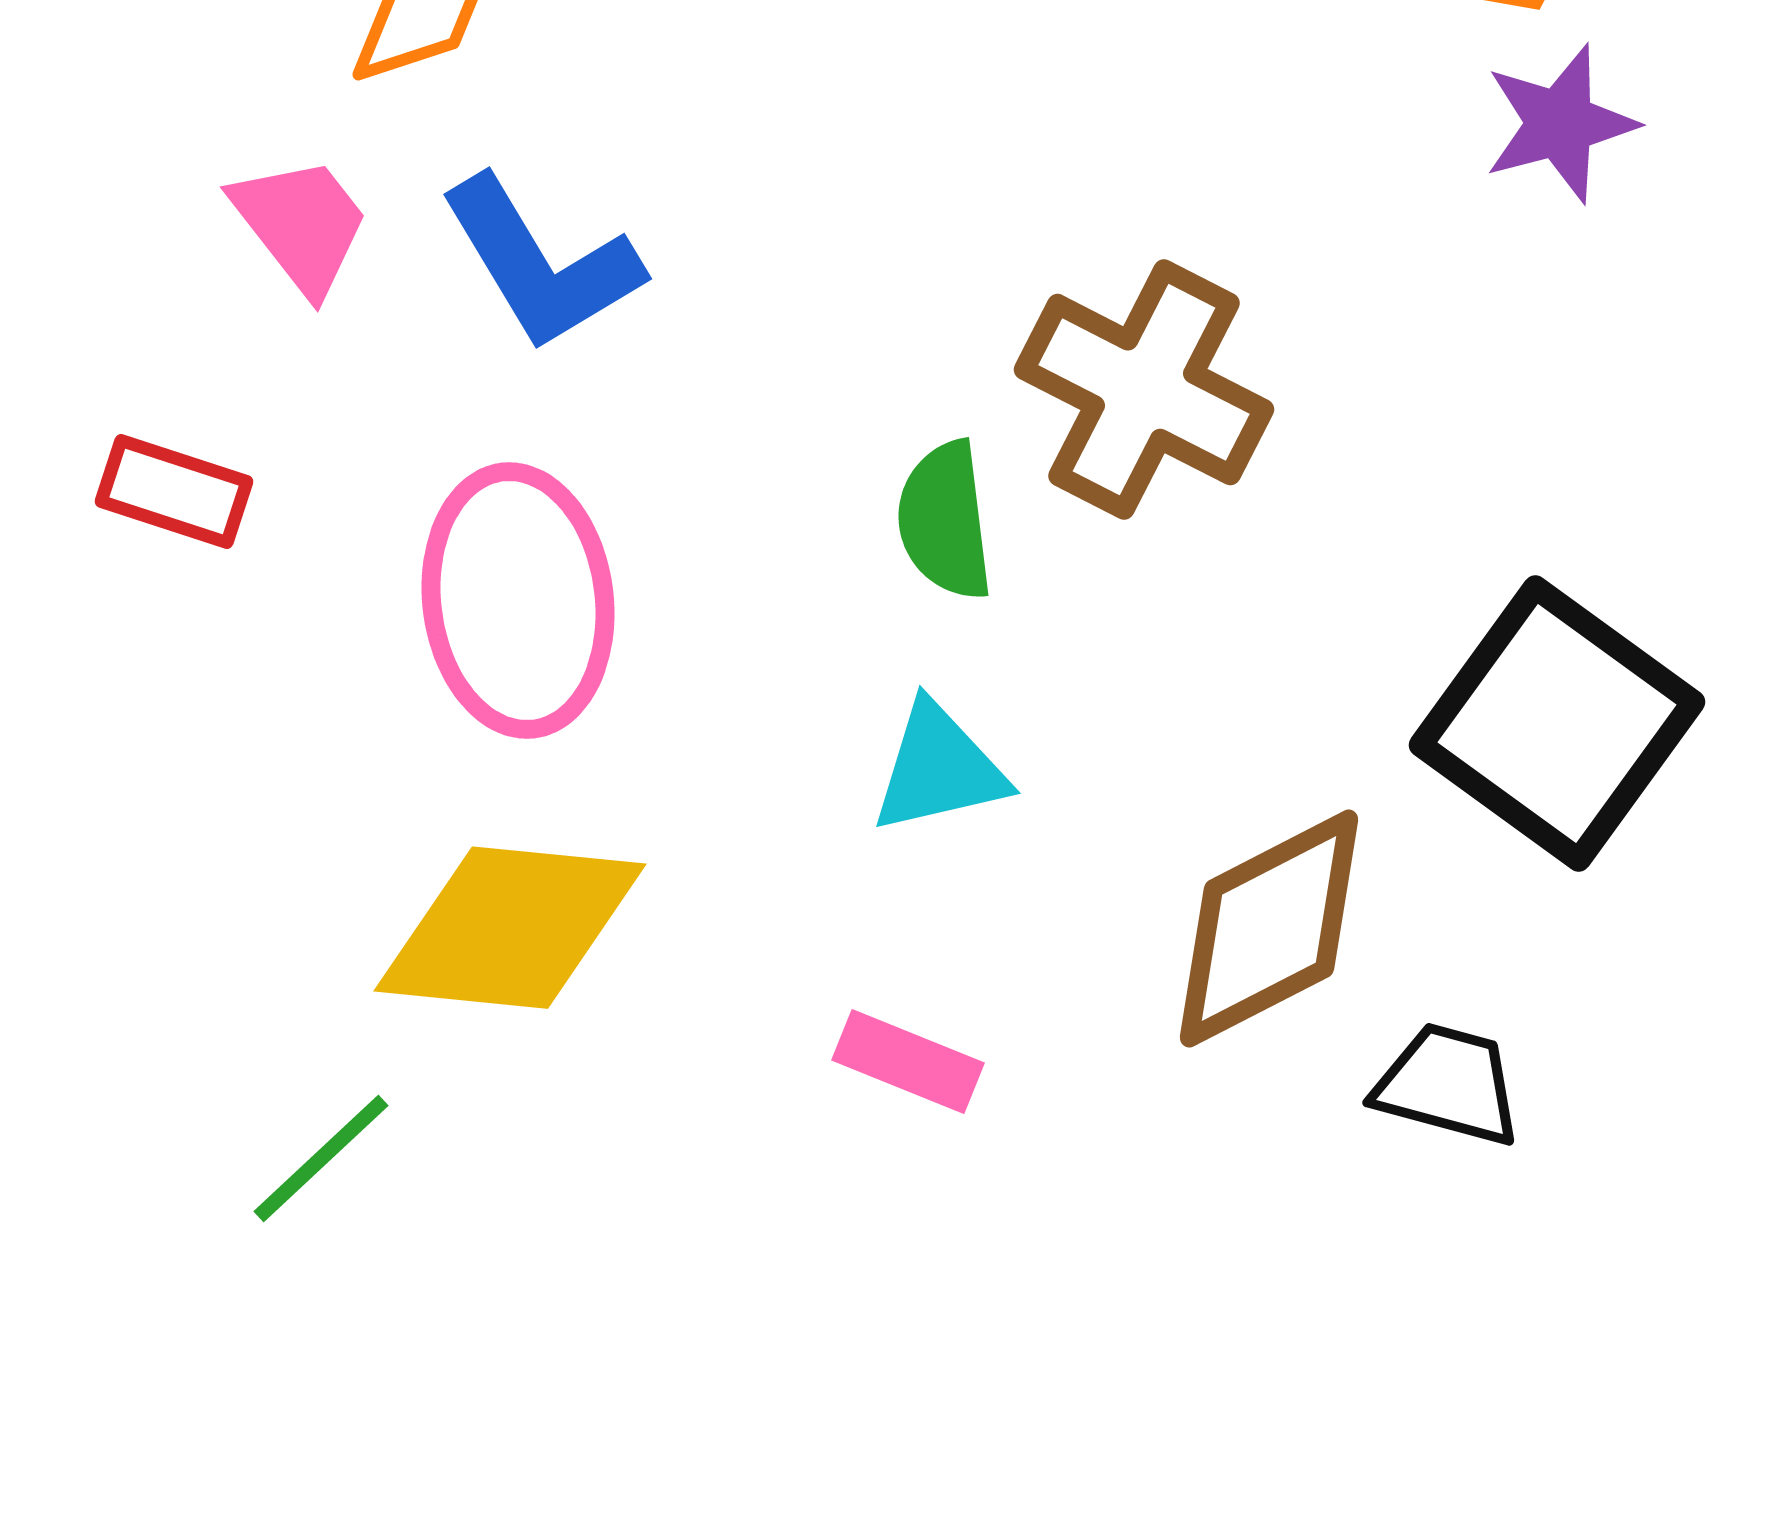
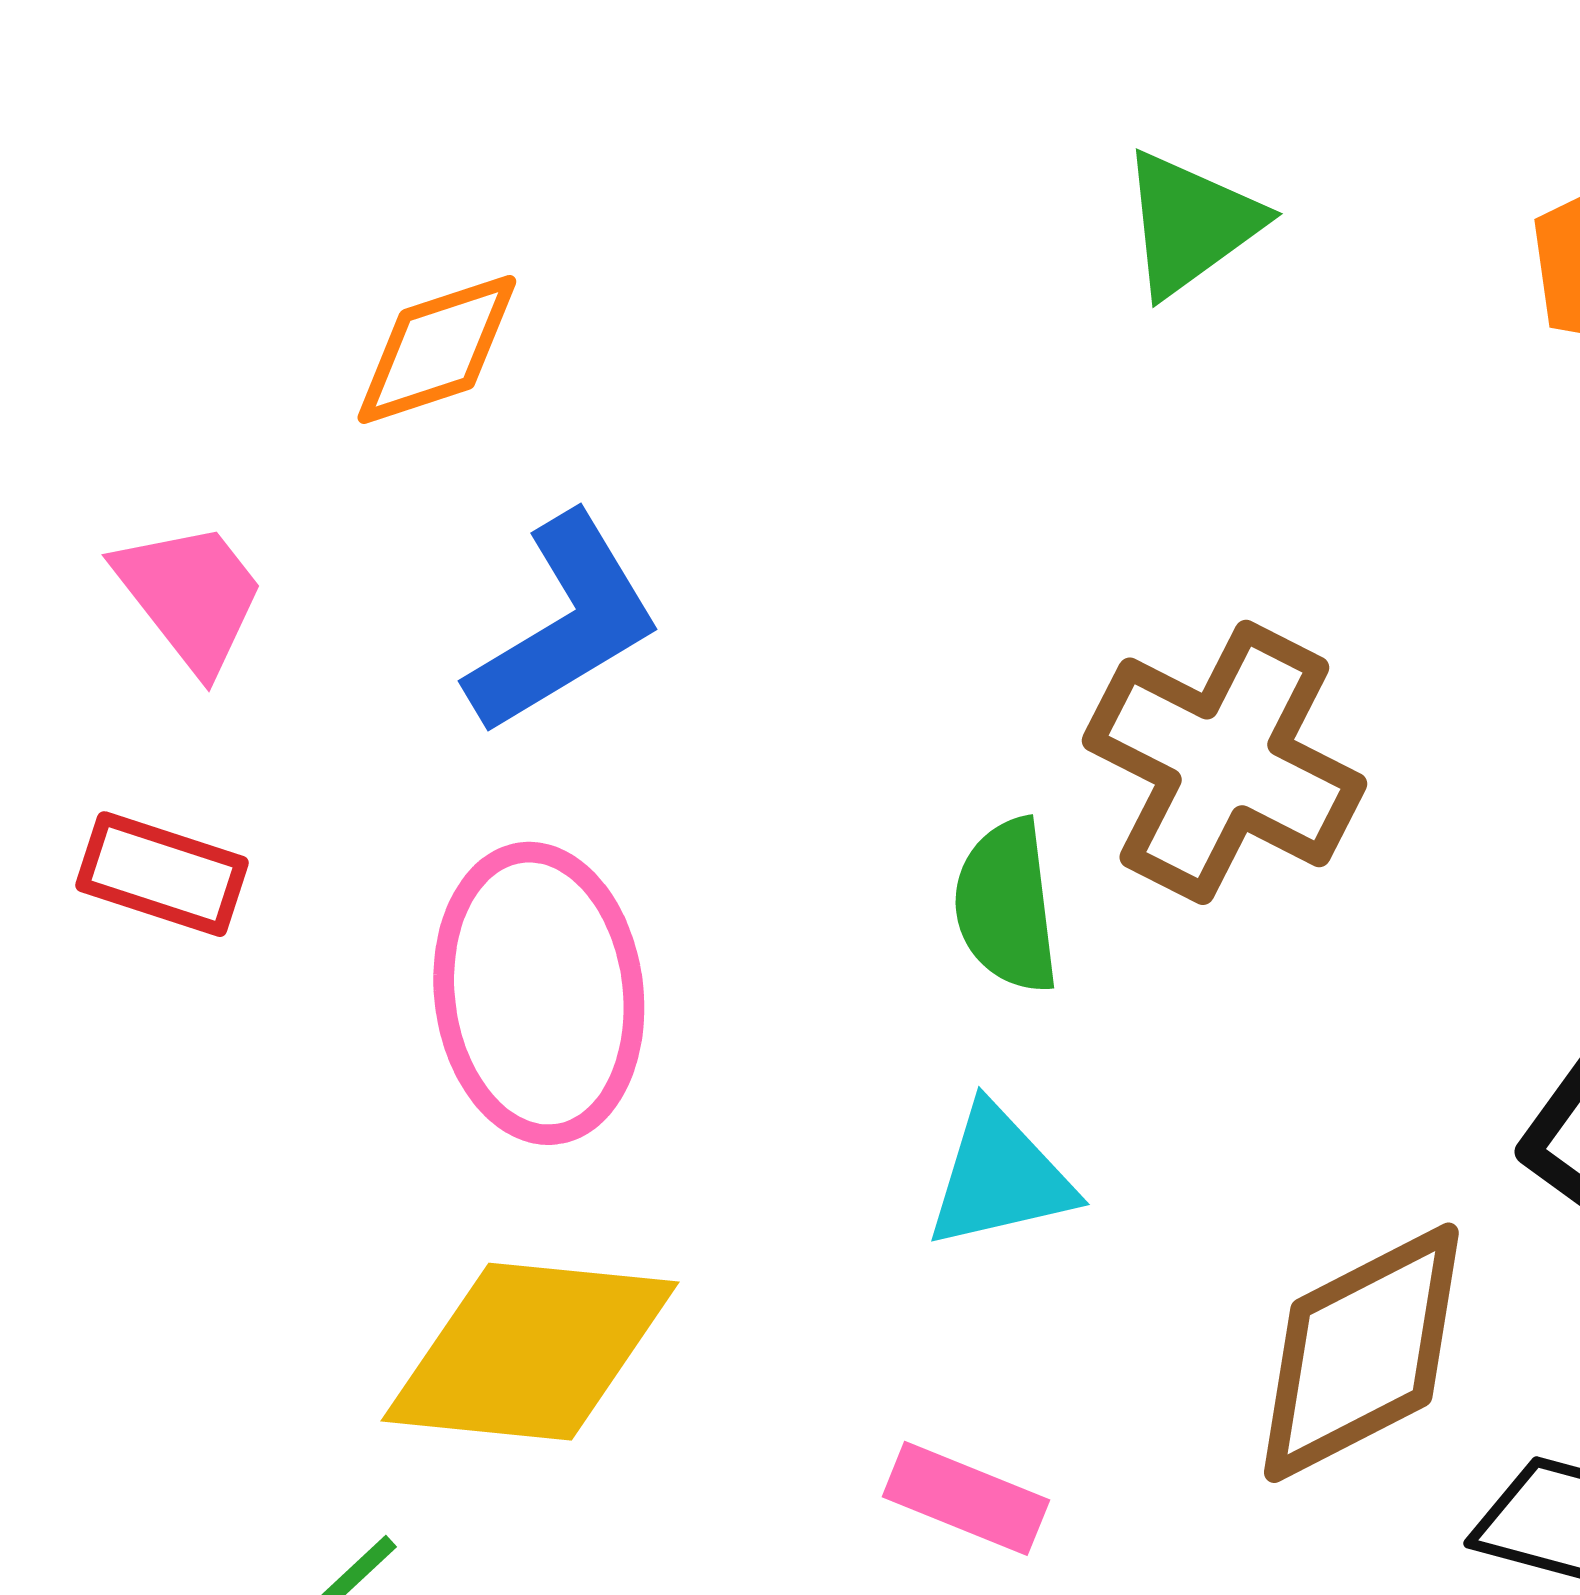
pink trapezoid: (301, 225) -> (190, 596), moved
blue L-shape: (541, 264) -> (564, 624), turned -90

